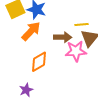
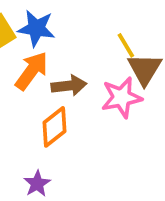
yellow line: (82, 24) -> (126, 45), turned 72
brown arrow: (63, 37) -> (69, 86), moved

